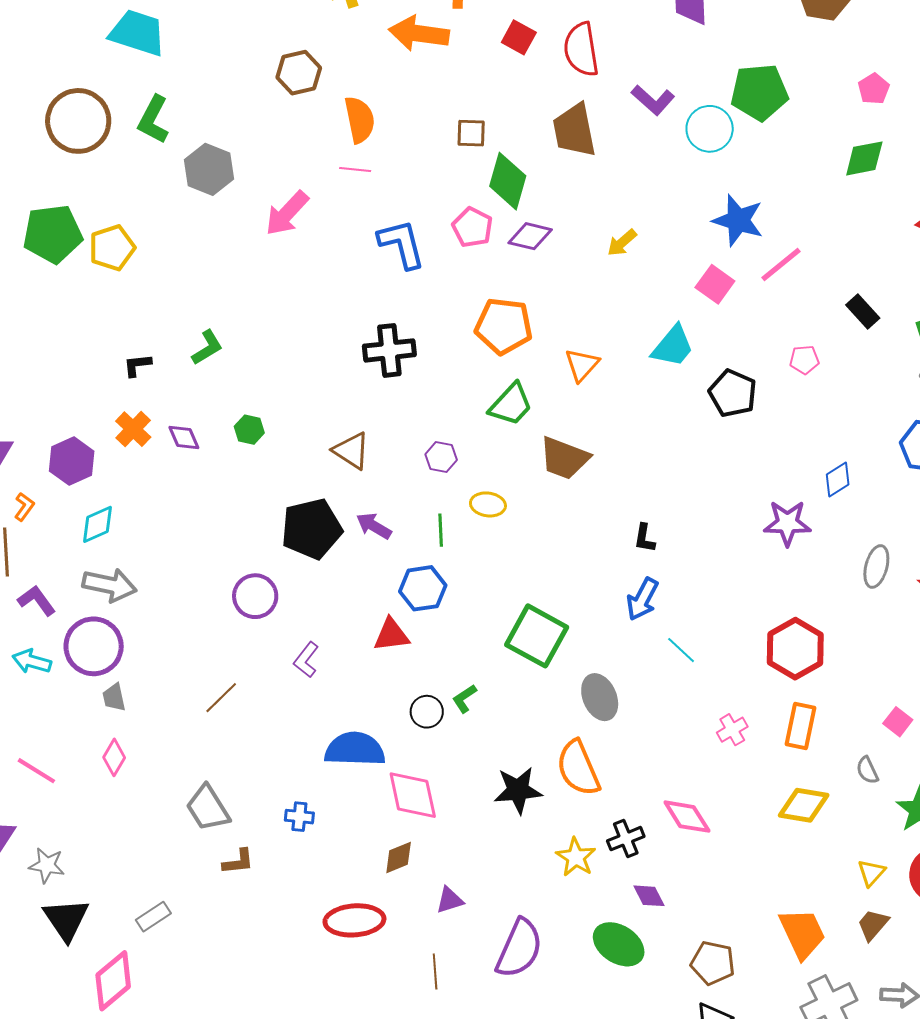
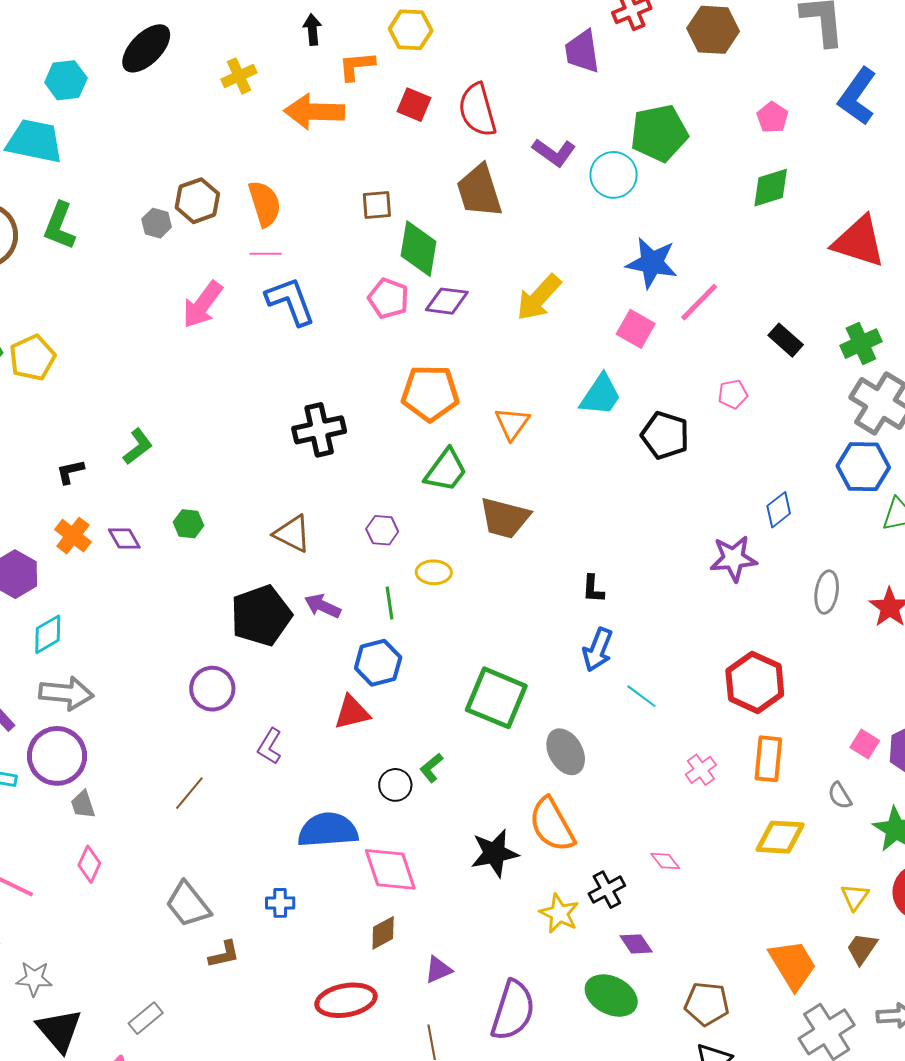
brown hexagon: (299, 73) -> (197, 201), moved
gray hexagon: (209, 169) -> (157, 223), moved, size x0.6
yellow arrow: (622, 243) -> (539, 298), size x1.6
blue L-shape: (402, 244) -> (290, 301), moved
pink diamond: (687, 817) -> (665, 861), size x0.6

